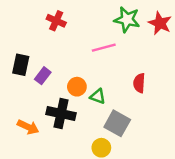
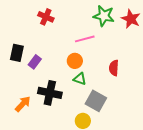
orange circle: (77, 87) -> (75, 61), moved
orange arrow: (28, 127) -> (23, 104), turned -72

